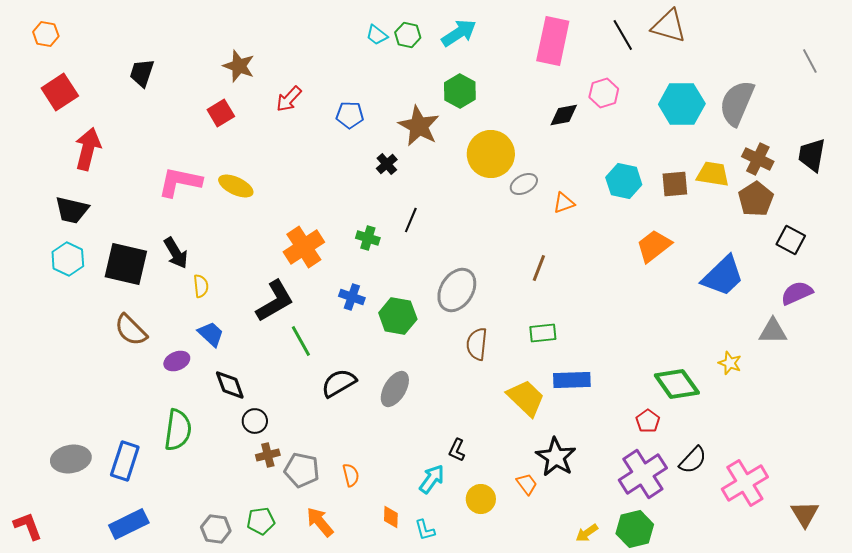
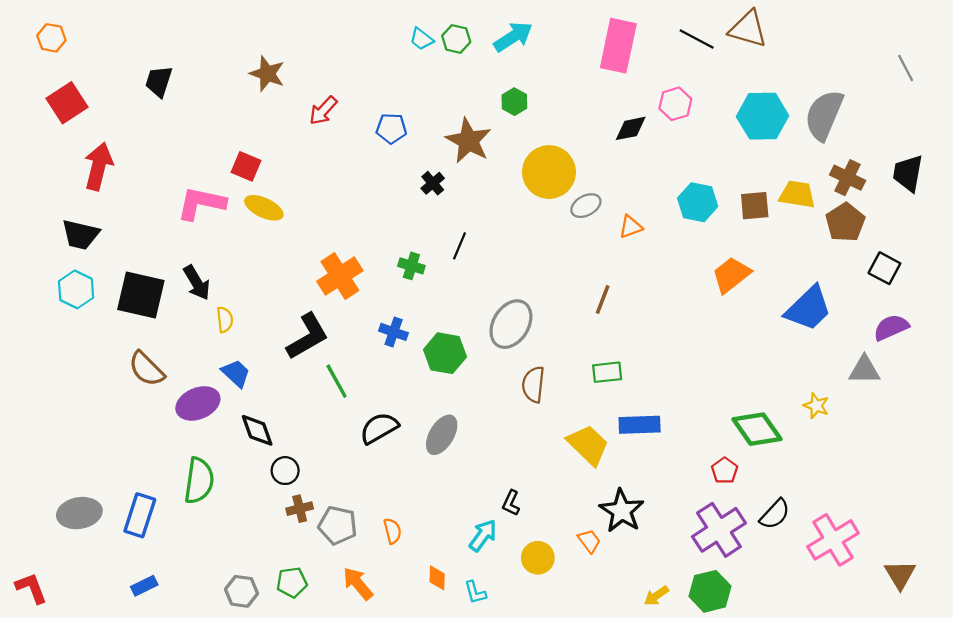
black line: (623, 35) -> (697, 39), turned -32
green hexagon: (460, 91) -> (514, 102), size x0.7
red square: (221, 113) -> (246, 166), moved, turned -36
purple ellipse: (177, 361) -> (198, 403), size x1.5
blue rectangle: (129, 524) -> (144, 586), size x0.6

